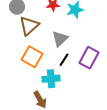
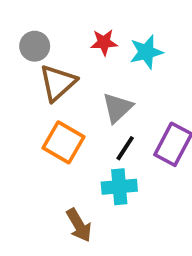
cyan cross: (51, 79) -> (119, 187), moved

